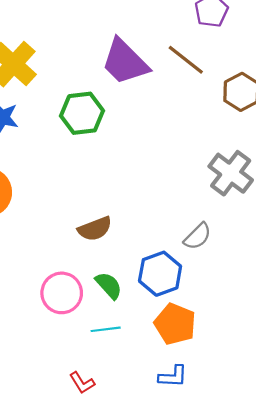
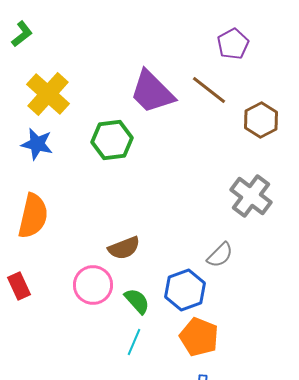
pink circle: (62, 293) -> (93, 285), moved
cyan line: (106, 329) -> (134, 342), turned -60

